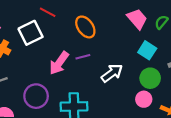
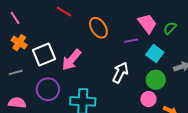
white square: (31, 33) -> (44, 55), moved
purple line: (83, 57) -> (131, 41), moved
white arrow: (112, 73) -> (120, 73), turned -30

